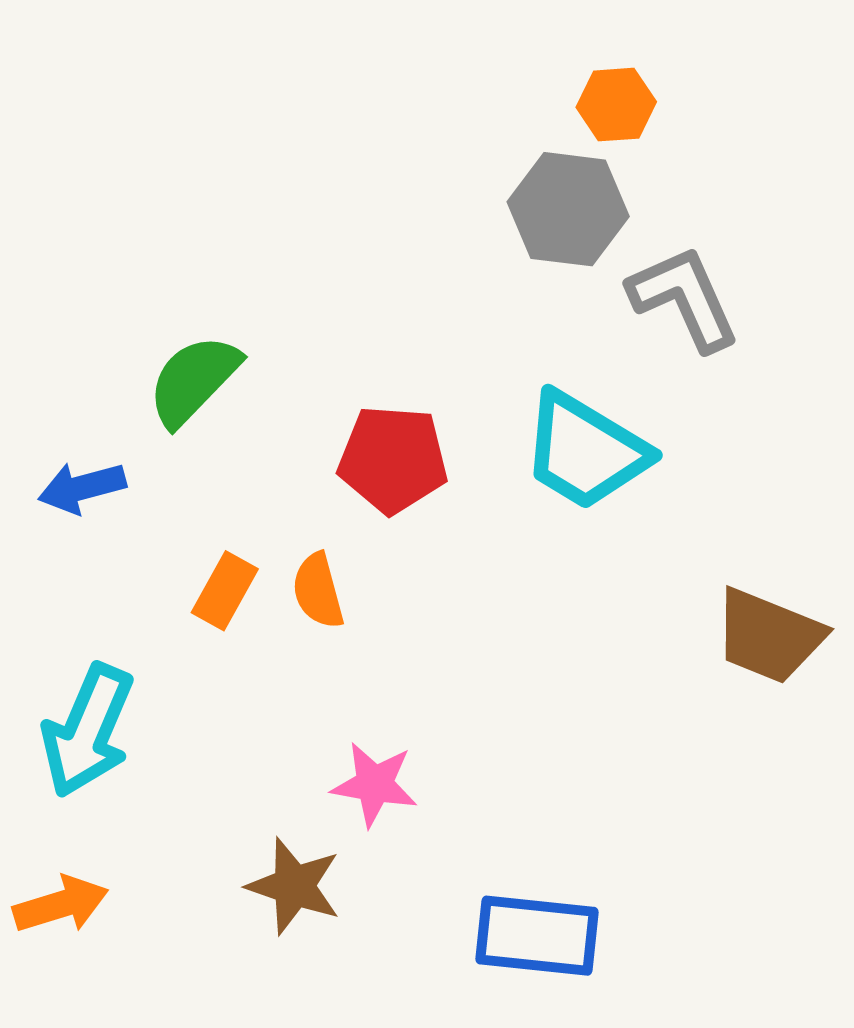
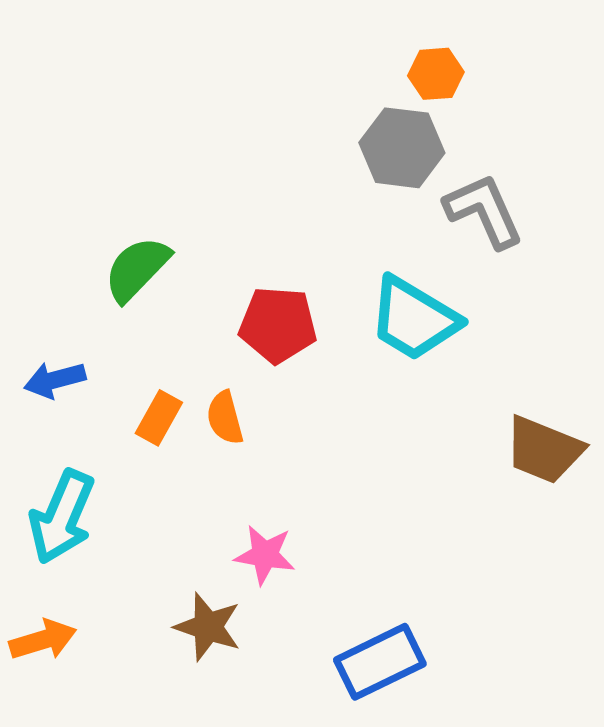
blue arrow: (82, 488) -> (55, 380), moved
blue rectangle: (537, 936) -> (380, 662), turned -32

